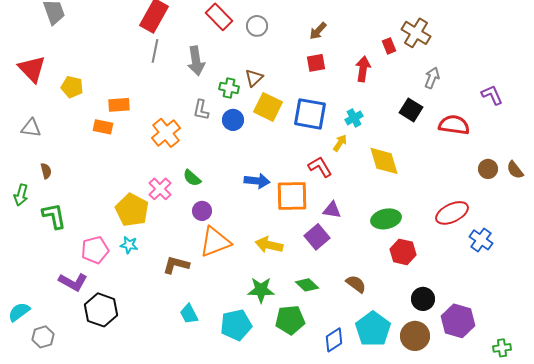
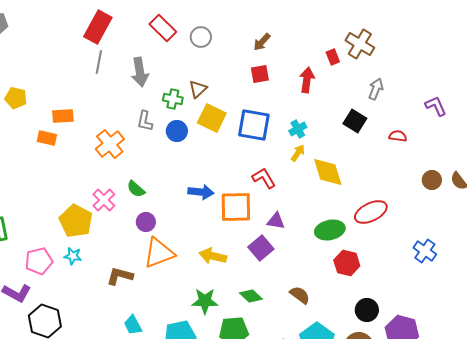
red semicircle: (454, 125) -> (398, 136), size x0.6
yellow arrow: (340, 143) -> (298, 153), moved
red ellipse: (452, 213) -> (371, 212), moved

